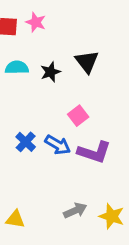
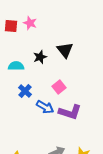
cyan semicircle: (17, 67) -> (16, 66), moved
blue cross: (26, 142) -> (25, 91), moved

